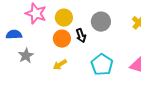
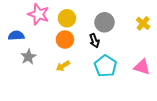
black arrow: (81, 36) -> (94, 41), moved

